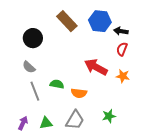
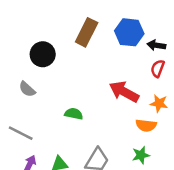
brown rectangle: (67, 21) -> (87, 32), turned 70
gray semicircle: (29, 67) -> (27, 89), moved
gray line: (35, 91) -> (21, 133), moved, turned -42
orange semicircle: (79, 93) -> (146, 125), moved

